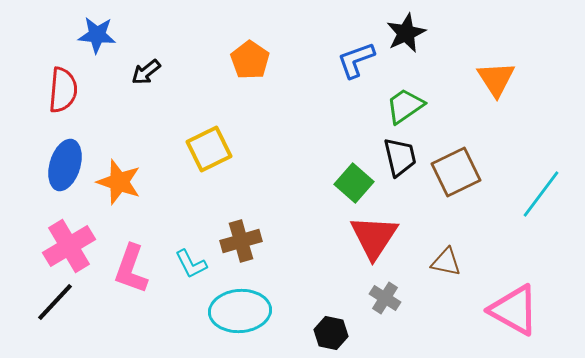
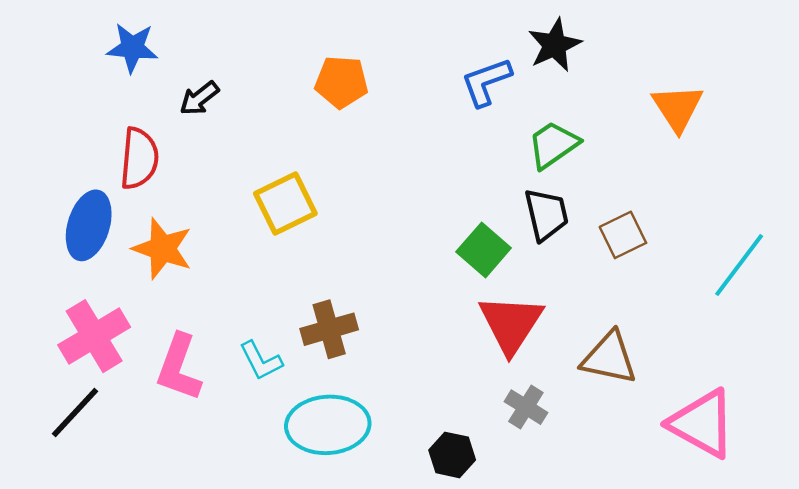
orange pentagon: (250, 60) -> (341, 82), turned -30
red semicircle: (63, 90) -> (139, 158), moved
brown square: (456, 172) -> (623, 235), size x0.7
brown triangle: (446, 262) -> (609, 358), size x1.4

